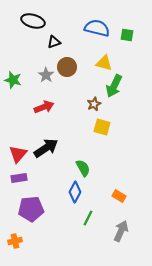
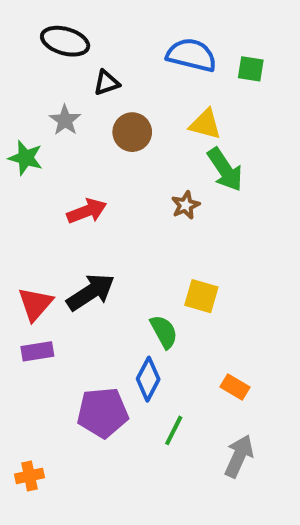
gray star: (46, 75) -> (65, 120), moved
green arrow: (114, 86) -> (225, 170), turned -60
yellow square: (102, 127) -> (201, 296), moved
purple pentagon: (31, 209) -> (103, 413), moved

